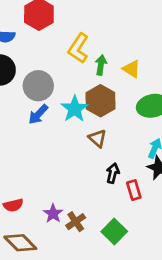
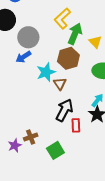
green arrow: (101, 65) -> (75, 34), size x1.5
cyan star: (75, 109) -> (46, 72), moved
black arrow: (113, 173) -> (64, 110), size x1.6
purple star: (53, 214) -> (15, 145), moved

